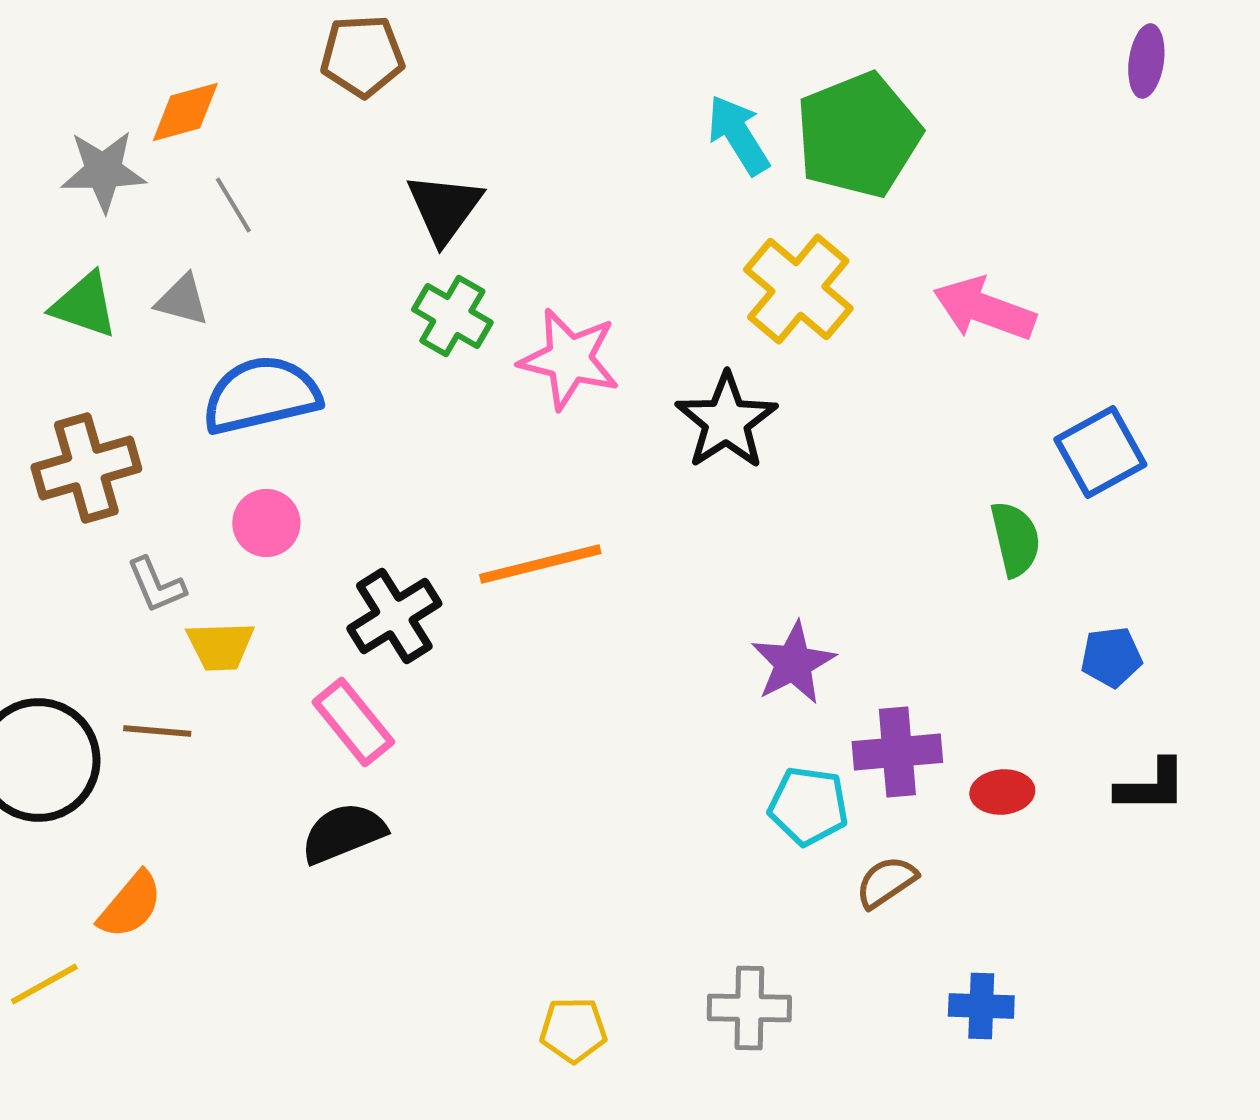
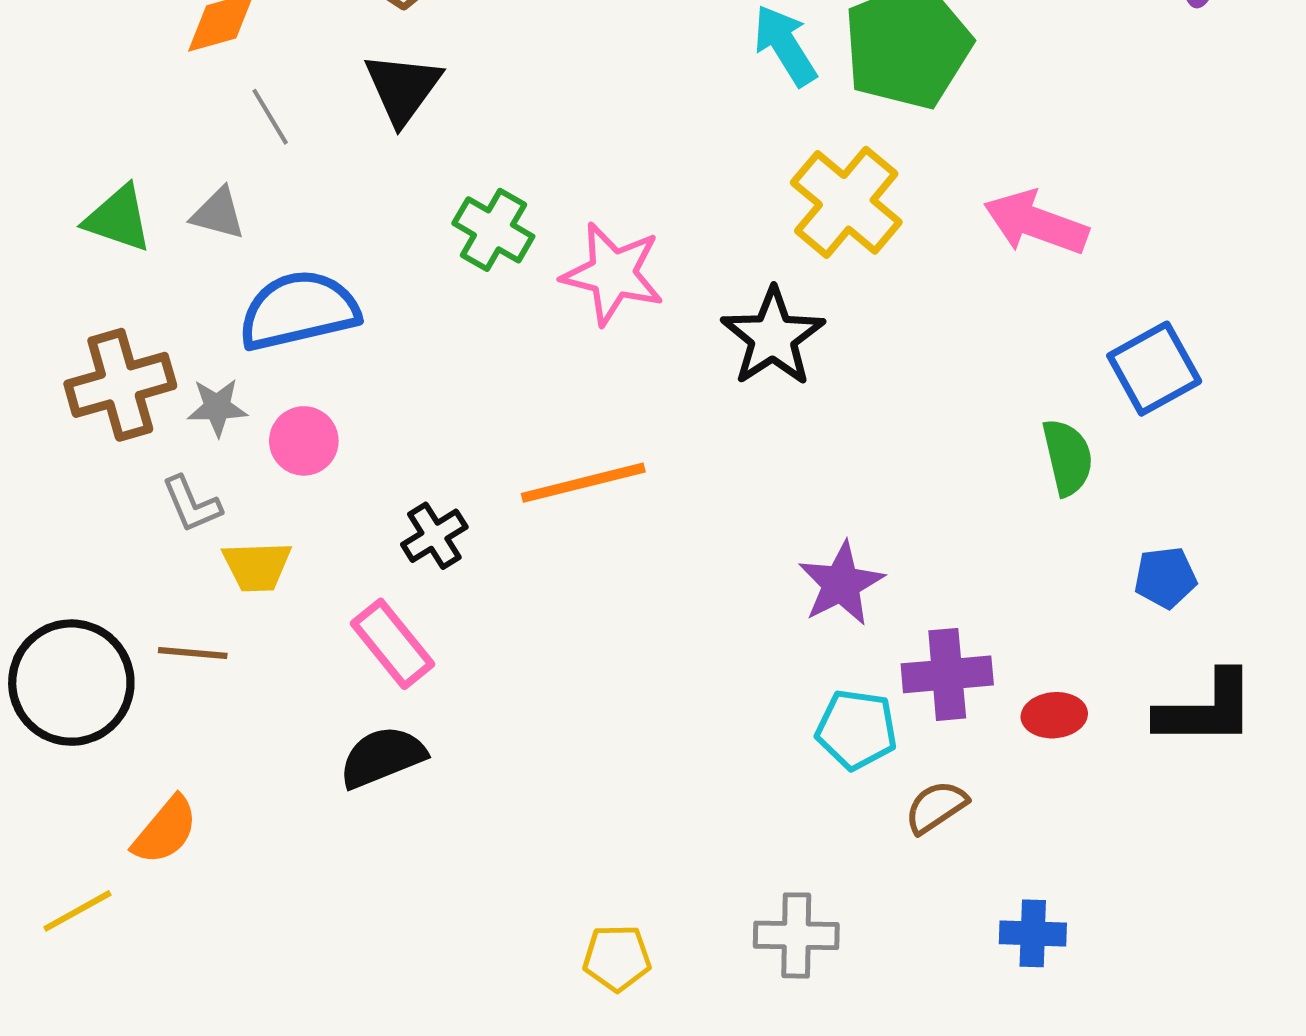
gray star: (103, 171) -> (217, 407), moved, size x0.7
black triangle: (444, 208) -> (403, 88), moved
black cross: (394, 616) -> (434, 536), size x0.7
black L-shape: (1151, 786) -> (1206, 709), size x1.4

